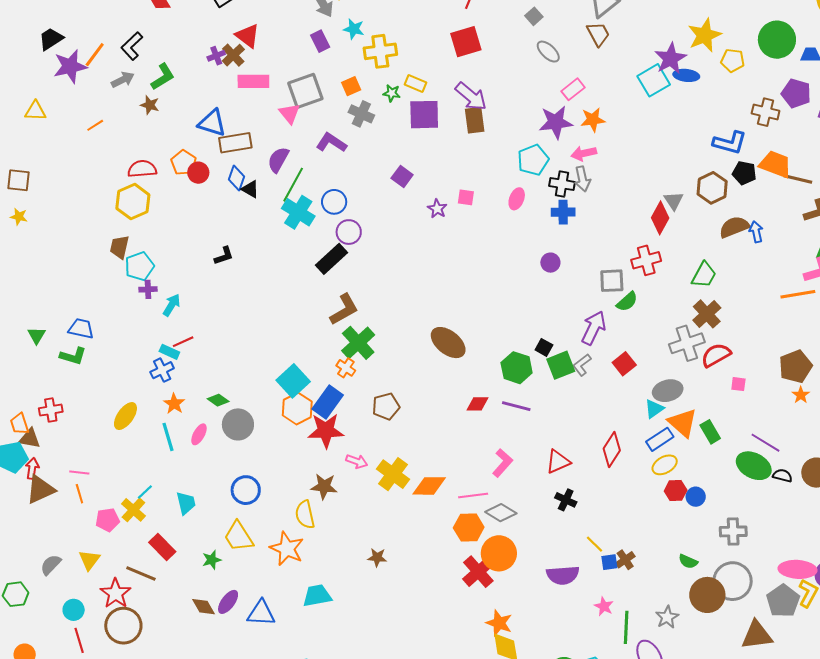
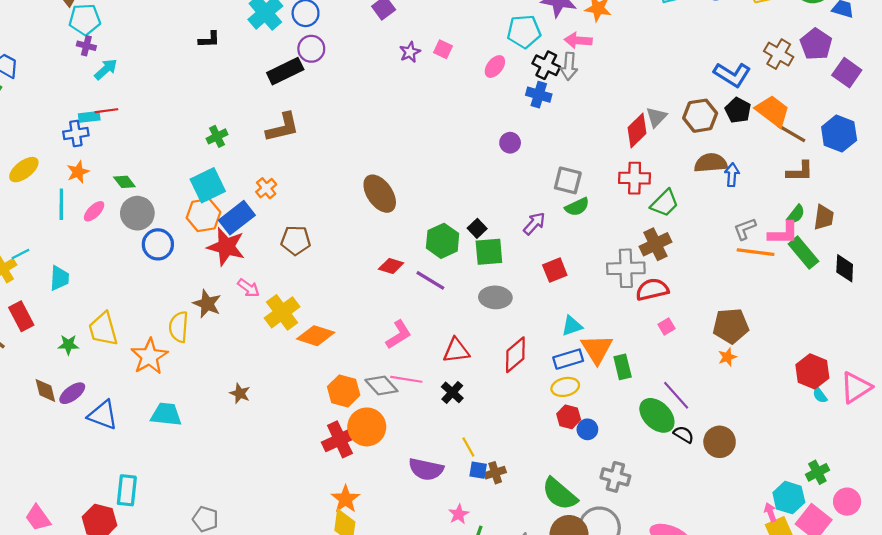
black L-shape: (224, 256) -> (209, 39), moved
red cross: (646, 260) -> (635, 178), moved
purple arrow: (594, 328) -> (534, 224), size x0.7
green cross: (358, 343) -> (217, 136), moved, size x0.6
cyan rectangle: (169, 352) -> (89, 117), turned -48
gray L-shape: (582, 365) -> (745, 229), moved
pink square: (738, 384) -> (666, 326), turned 35
gray ellipse: (668, 391) -> (495, 297), moved
blue circle: (246, 490) -> (158, 244), moved
pink line: (473, 496) -> (406, 379), moved
green semicircle: (688, 561) -> (560, 494), size x1.8

